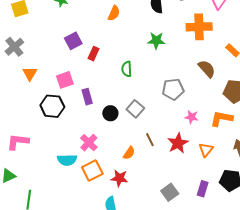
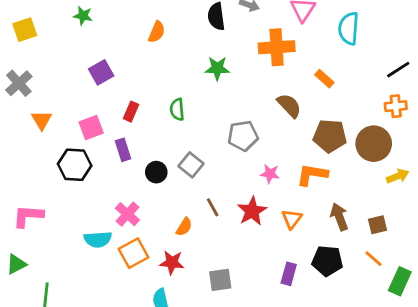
red rectangle: (93, 54) -> (131, 112), moved
gray square: (170, 192) -> (220, 280), moved, turned 30

